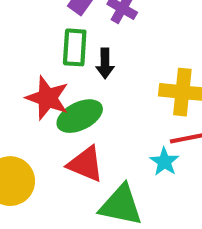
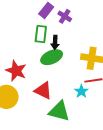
red star: (47, 98) -> (16, 71), moved
green ellipse: (80, 116) -> (52, 57), moved

